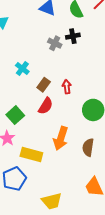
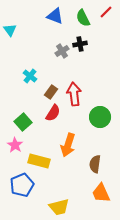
gray cross: (55, 43) -> (62, 51), turned 32
red arrow: (67, 87) -> (74, 94), size x1.6
brown semicircle: (88, 147) -> (95, 164), moved

